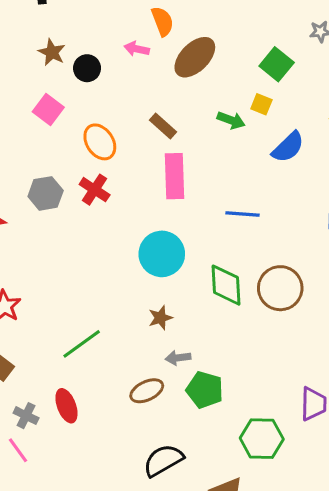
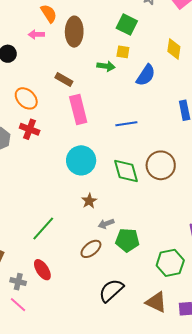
brown ellipse: (195, 57) -> (74, 32), turned -32

